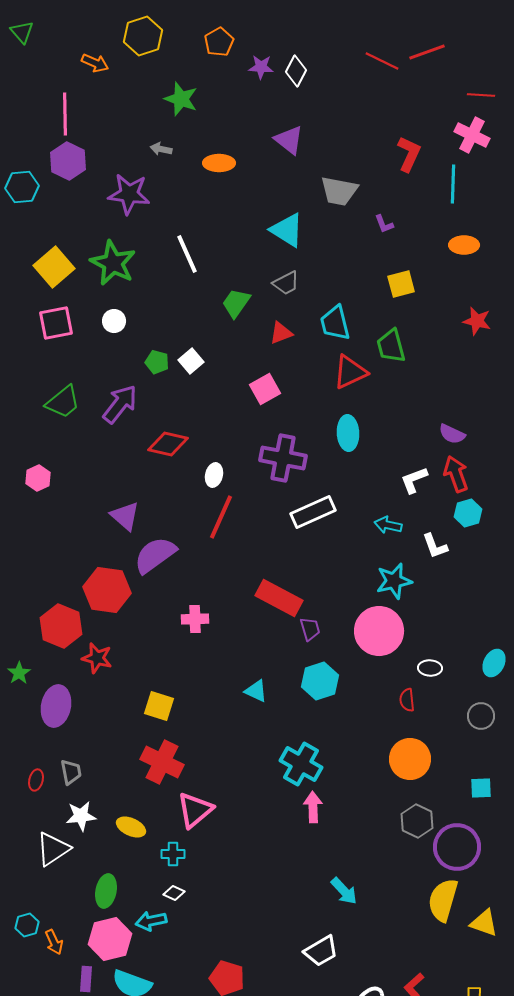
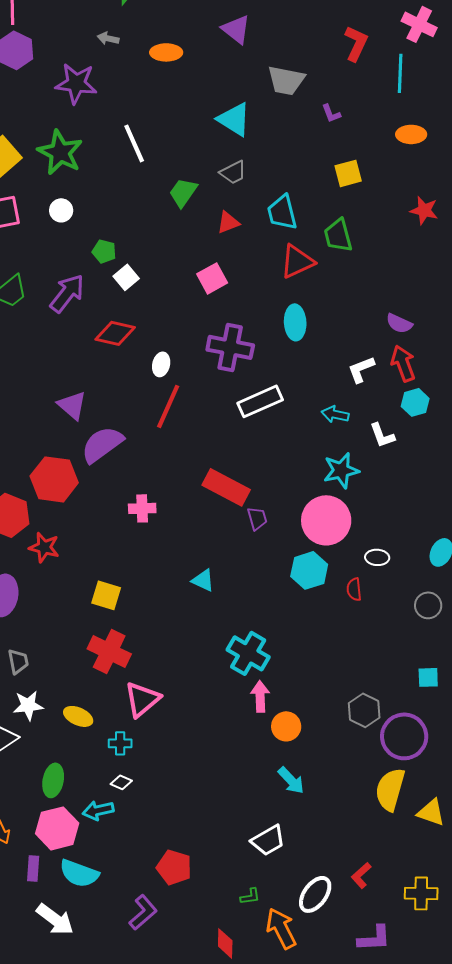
white square: (191, 361) -> (126, 277), moved
cyan hexagon: (320, 681) -> (309, 570), moved
orange circle: (410, 759) -> (286, 726), moved, size x0.7

